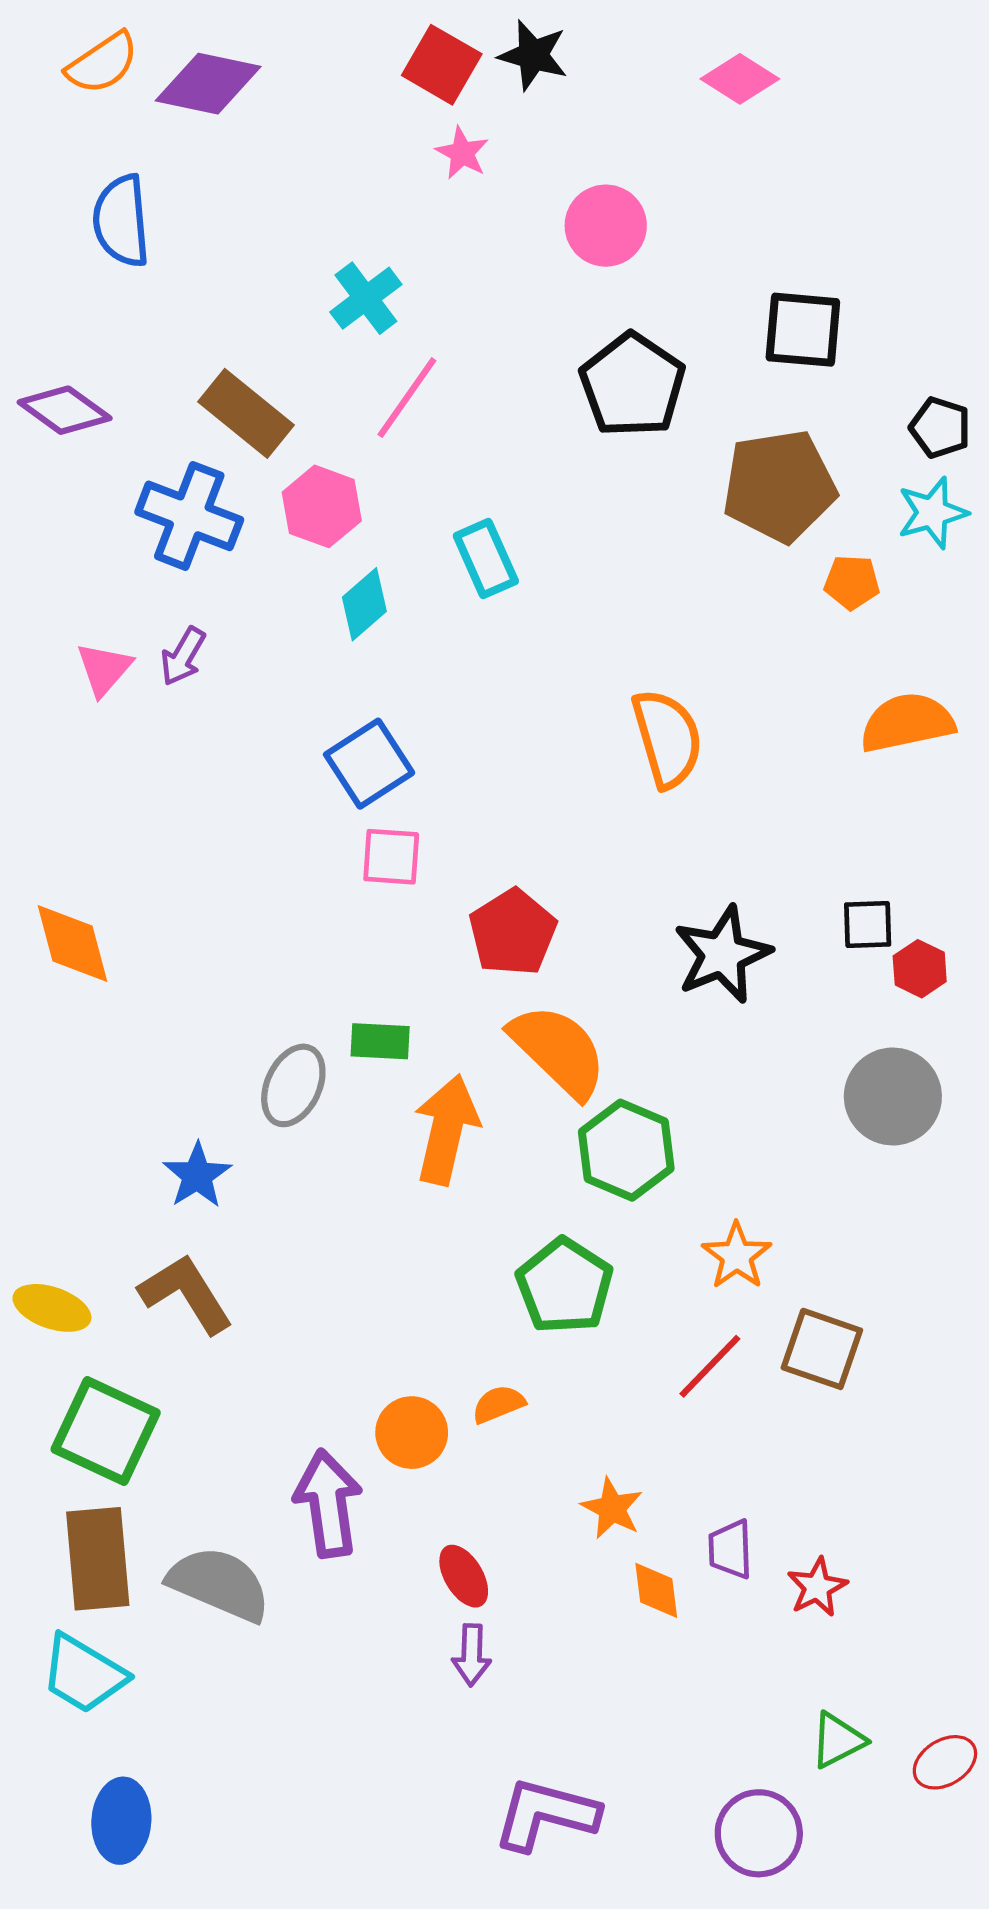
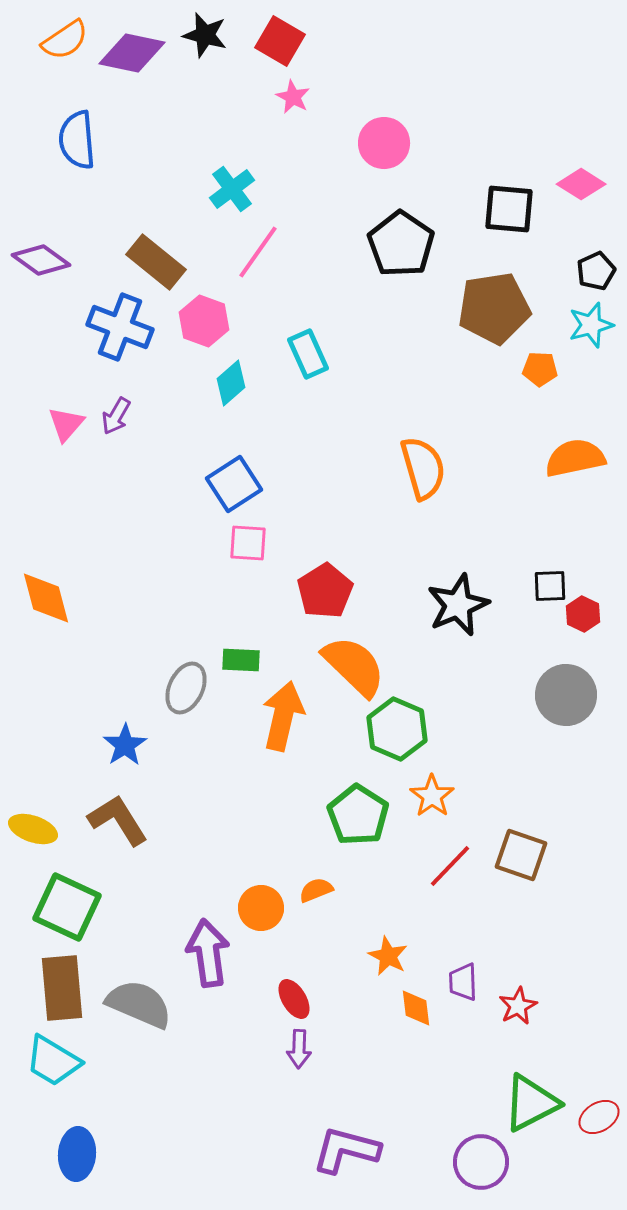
black star: (533, 55) -> (205, 35), moved
pink diamond: (740, 79) -> (581, 184), moved
black pentagon: (940, 428) -> (596, 271), turned 30
orange star: (737, 1256) -> (432, 796), moved
green triangle: (838, 1740) -> (531, 1103), size x1.6

